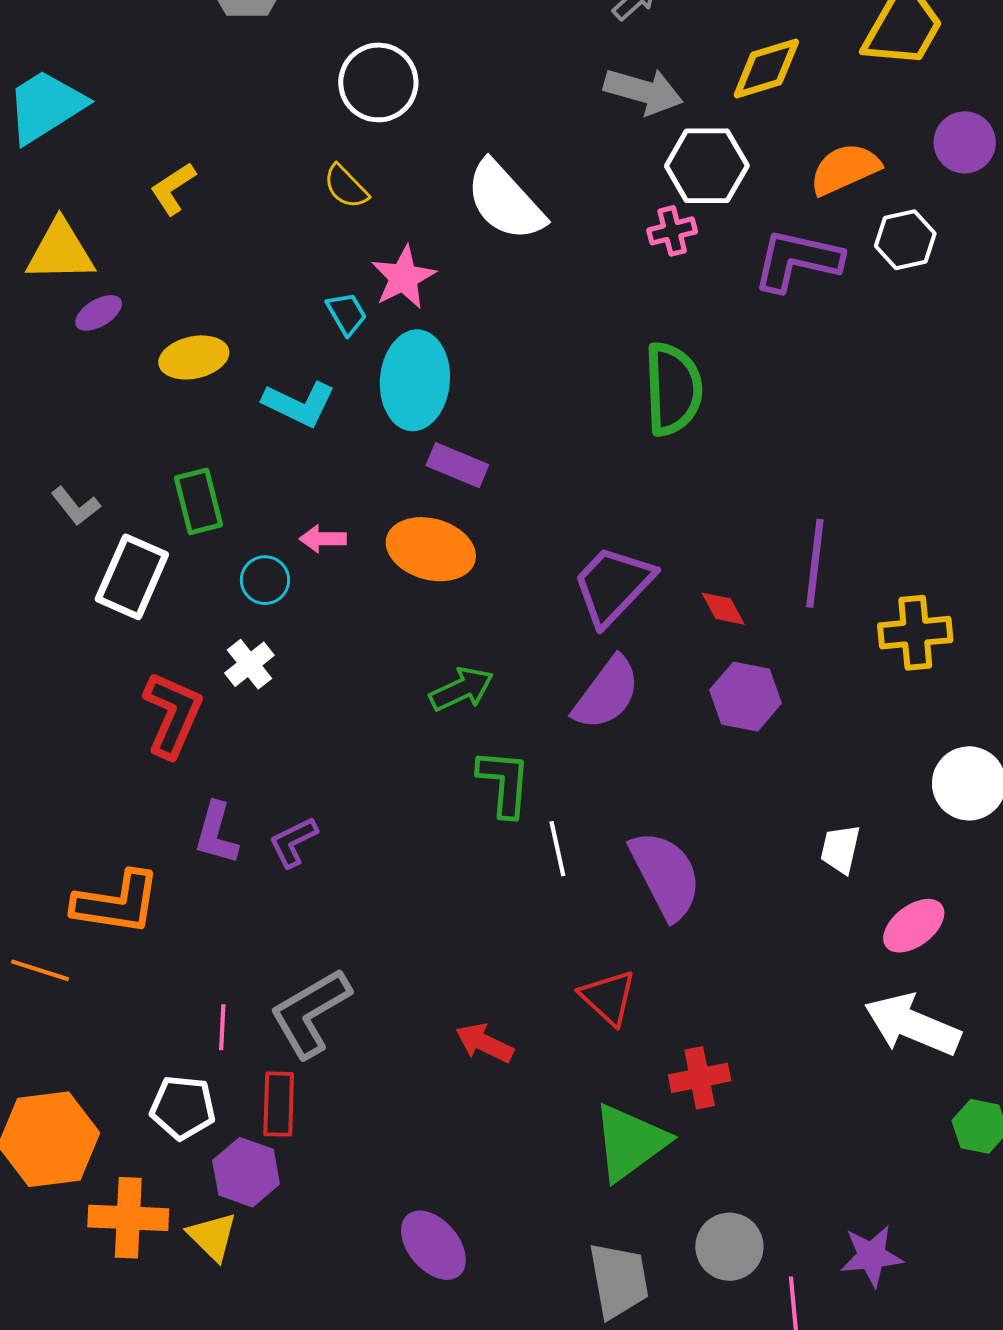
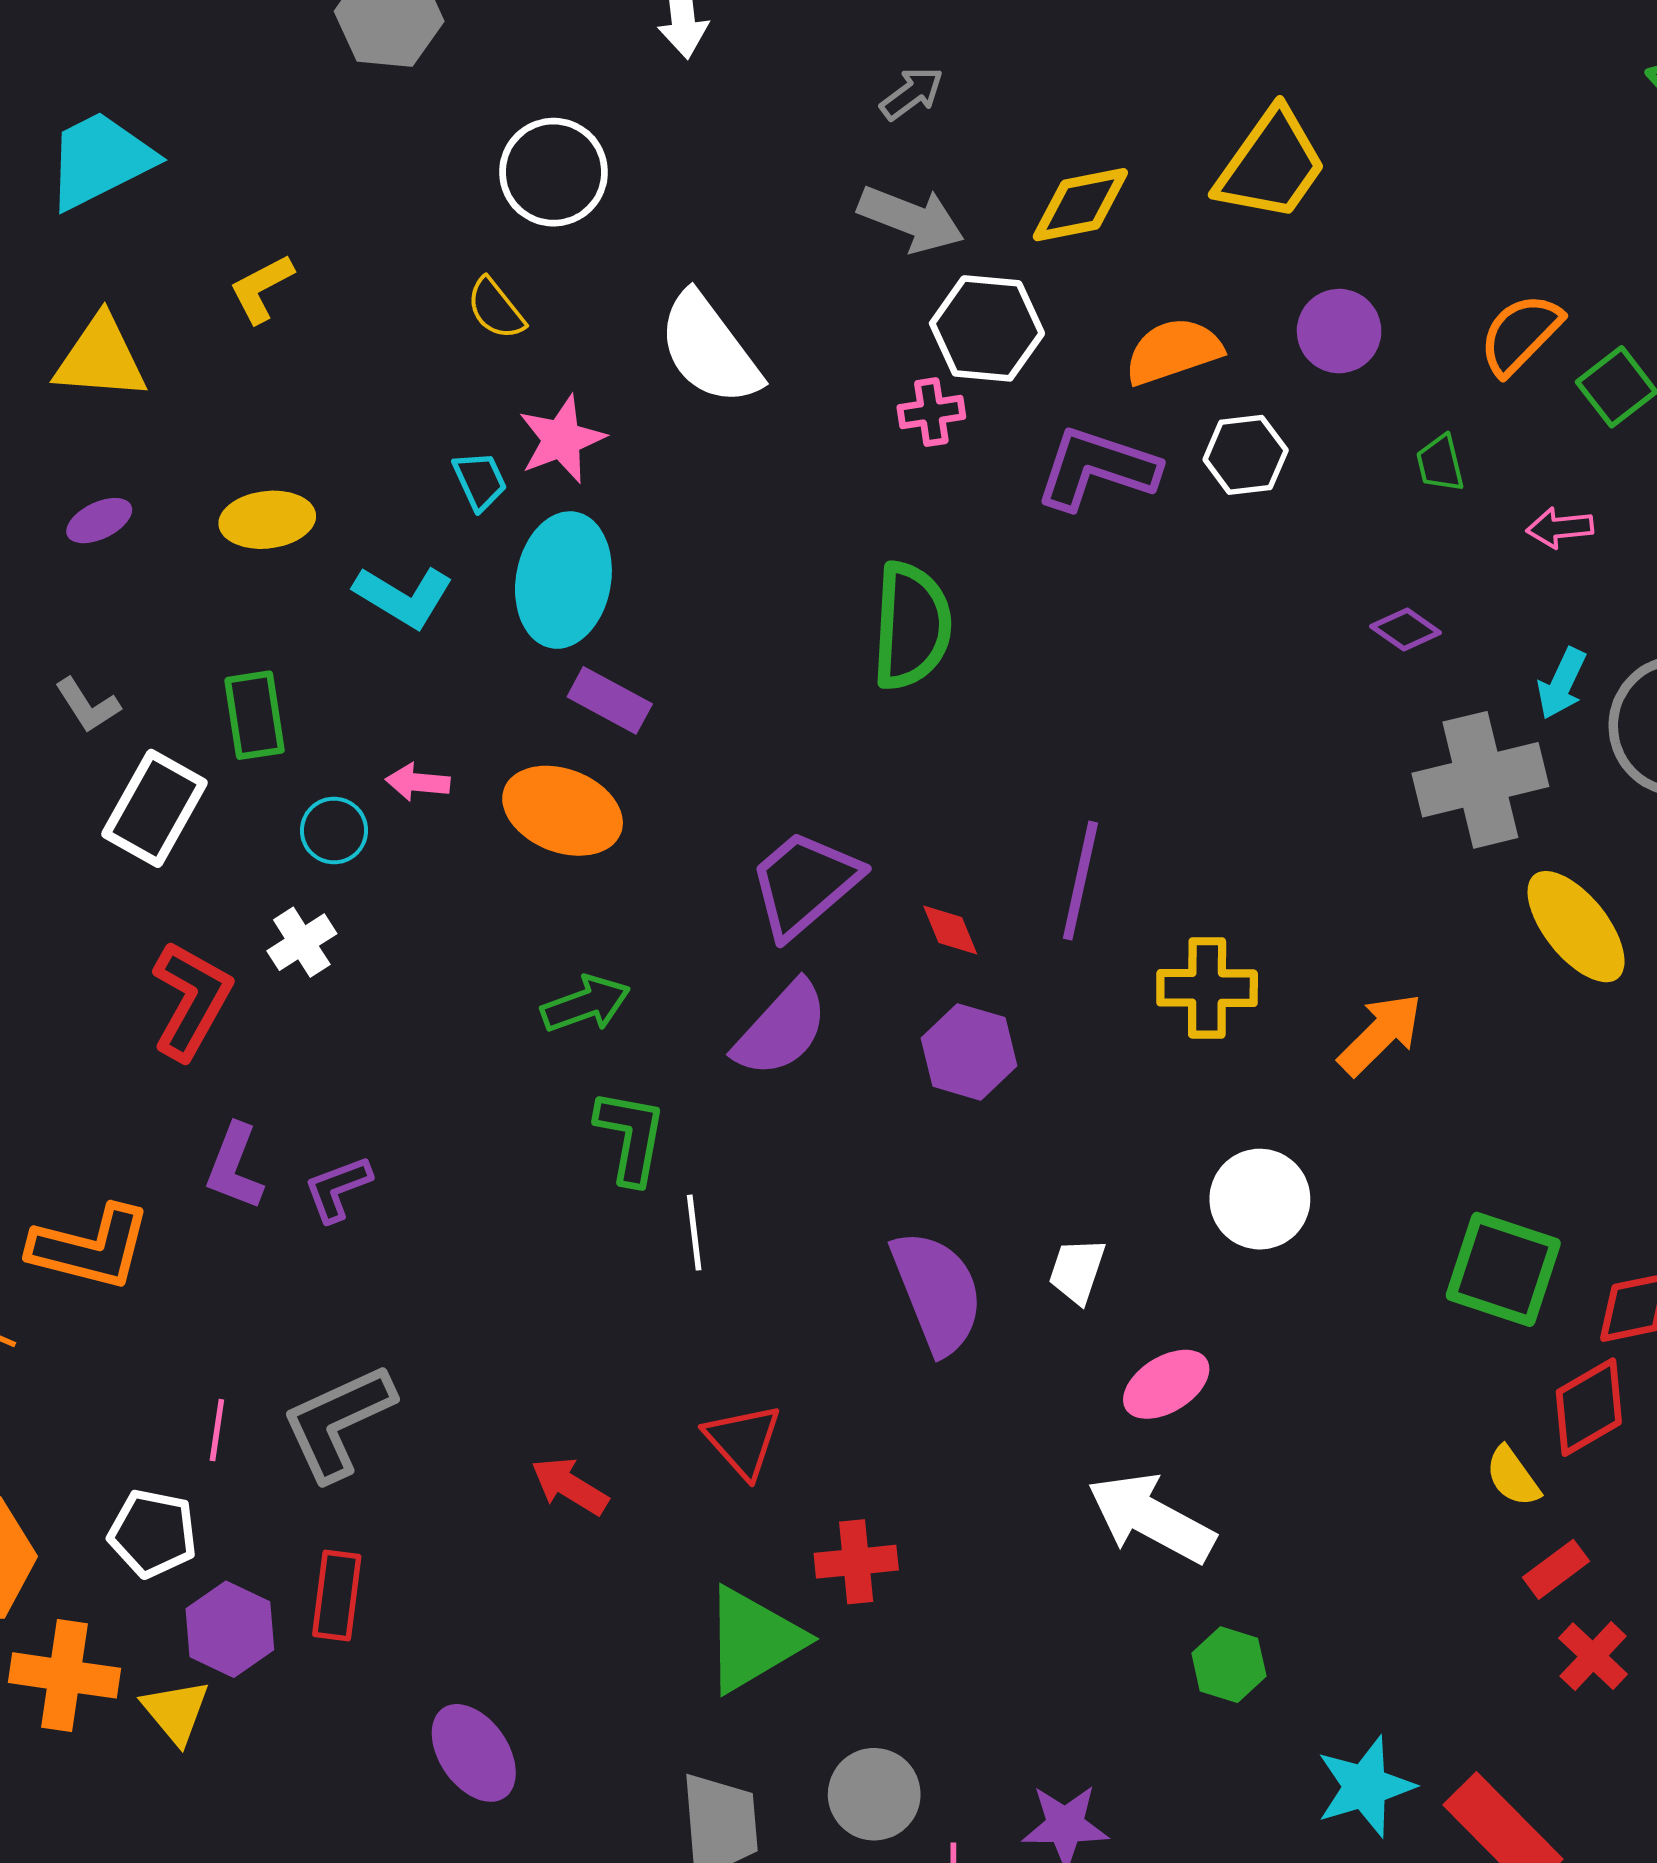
purple ellipse: (99, 313) -> (99, 521), moved
purple semicircle: (666, 875) -> (937, 1292), moved
red rectangle: (279, 1104) -> (337, 1595), moved

